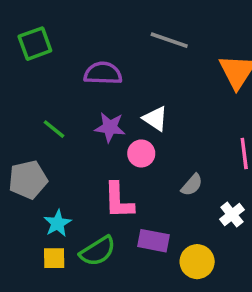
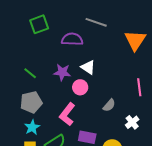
green square: (35, 44) -> (39, 24), moved
purple semicircle: (103, 73) -> (72, 39), moved
gray pentagon: (28, 180) -> (31, 102), moved
pink L-shape: (119, 201) -> (67, 114), turned 40

